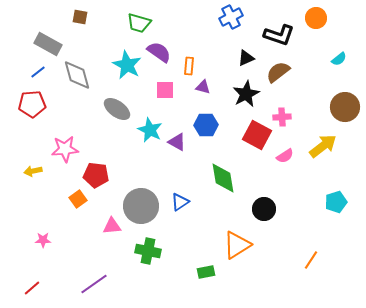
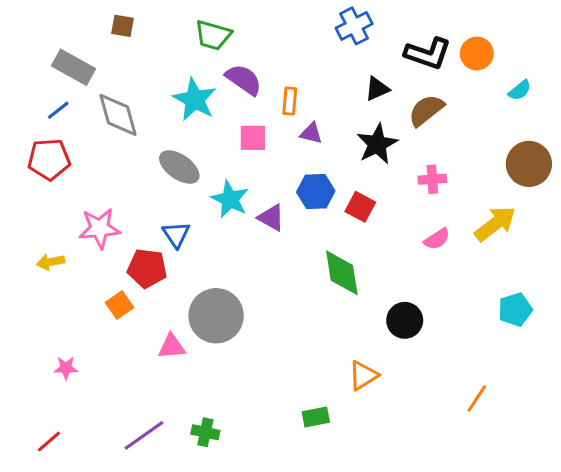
orange circle: (316, 18) -> (477, 54), moved
red square: (257, 135) -> (360, 207), moved, size x0.7
blue triangle: (180, 202) -> (176, 234), moved, turned -30
orange triangle: (237, 245) -> (363, 376), size x0.7
green cross: (148, 251) -> (205, 432), moved, size x0.7

